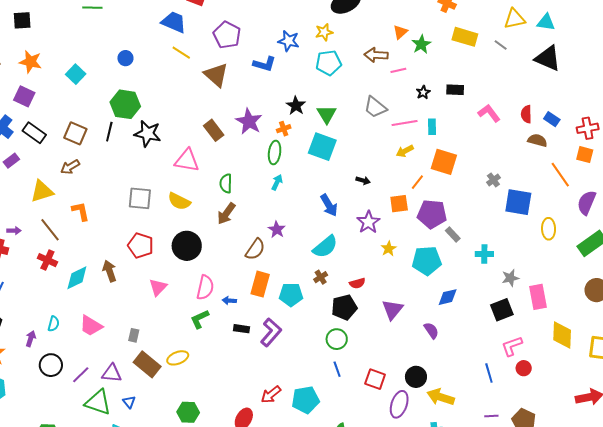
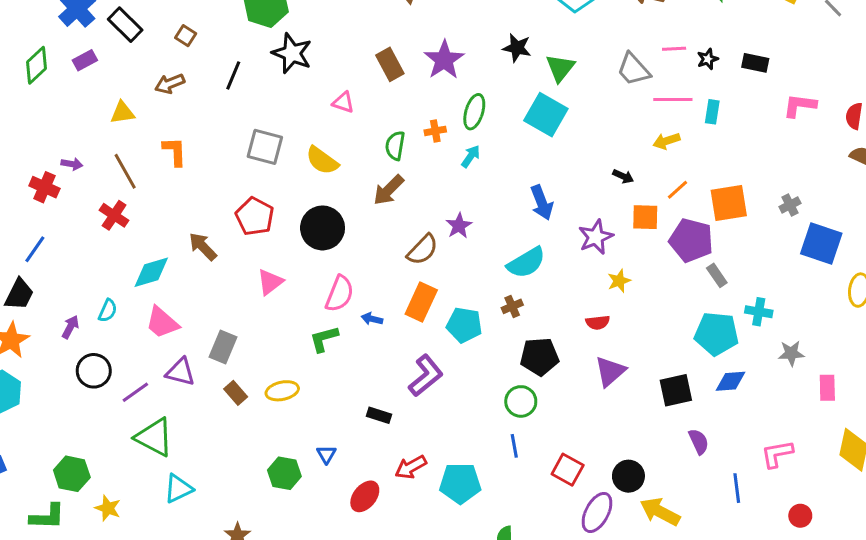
pink line: (398, 70) -> (674, 49), moved
black star: (296, 106) -> (517, 48), turned -30
pink L-shape: (489, 113) -> (800, 106), turned -55
orange cross: (284, 129) -> (435, 131), moved
black line: (109, 132) -> (233, 75), moved
brown square: (75, 133) -> (186, 36), size x0.6
pink triangle: (187, 161) -> (343, 102), size x0.6
orange square: (444, 162) -> (729, 203), moved, turned -36
black arrow: (363, 180) -> (623, 176), moved
yellow triangle: (42, 191) -> (122, 113), size x0.7
cyan pentagon: (427, 261) -> (716, 334), moved
brown arrow: (110, 271) -> (203, 247), turned -35
cyan diamond: (77, 278) -> (151, 272), moved
red semicircle: (357, 283) -> (598, 322), moved
blue diamond: (448, 297) -> (731, 381), moved
pink rectangle: (538, 297) -> (827, 388), size x0.7
black square: (502, 310) -> (676, 390), moved
black rectangle: (242, 329) -> (379, 415), moved
purple semicircle: (431, 330) -> (699, 441), moved
gray rectangle: (134, 335) -> (223, 347), size x1.5
brown rectangle: (147, 364) -> (236, 393), size x0.6
red circle: (524, 368) -> (800, 516), moved
purple triangle: (112, 373) -> (180, 372), moved
blue triangle: (129, 402) -> (326, 454), moved

